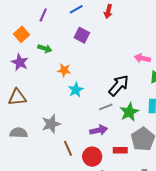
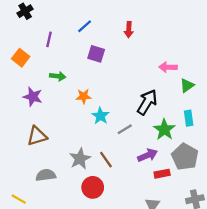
red arrow: (108, 11) -> (129, 30), moved
orange square: (21, 34) -> (21, 58), moved
gray line: (106, 107) -> (125, 129), moved
purple arrow: (99, 130) -> (148, 155), moved
brown line: (68, 148) -> (106, 160), moved
red circle: (92, 157) -> (93, 187), moved

